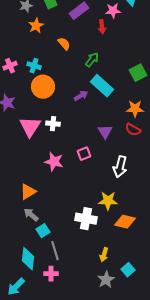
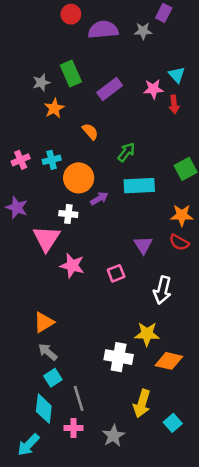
red arrow: (102, 27) -> (174, 104), moved
cyan cross: (34, 66) -> (52, 160), turned -32
cyan rectangle: (102, 86) -> (139, 186), turned -45
orange circle: (43, 87) -> (79, 178), moved
purple arrow: (81, 96) -> (99, 199), moved
white cross: (53, 124) -> (68, 214), moved
pink star: (54, 162) -> (72, 266), moved
cyan square: (43, 231) -> (53, 378), moved
yellow arrow: (104, 255) -> (142, 404), size x1.5
gray star: (106, 280) -> (113, 436), moved

